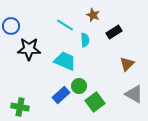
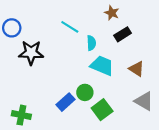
brown star: (93, 15) -> (112, 13), moved
cyan trapezoid: (65, 61) -> (102, 66), moved
brown triangle: (127, 64) -> (137, 69), turned -42

